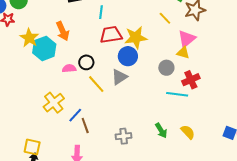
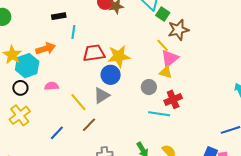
cyan line: (101, 12) -> (73, 32), moved
yellow line: (165, 18) -> (163, 45), moved
orange arrow: (63, 31) -> (46, 49), turned -84
black circle: (86, 62) -> (20, 88), moved
yellow cross: (54, 103) -> (20, 115), moved
brown line: (85, 126) -> (89, 125), moved, turned 63

